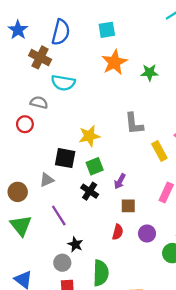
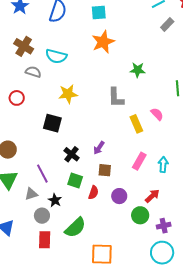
brown cross: (40, 57) -> (24, 46), moved
green star: (150, 73) -> (138, 70), moved
red circle: (25, 124) -> (17, 98), moved
yellow star: (89, 136) -> (68, 94), moved
green square: (95, 166) -> (75, 180), moved, turned 35
gray triangle: (47, 180) -> (31, 194), moved
green semicircle: (101, 273) -> (75, 228), turned 40

